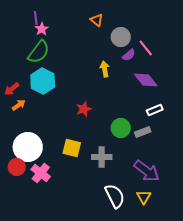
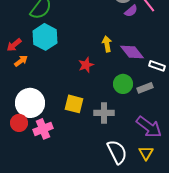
yellow arrow: (105, 69) -> (107, 44), moved
purple diamond: (146, 80) -> (132, 52), moved
white rectangle: (155, 110) -> (157, 66), turned 42
pink cross: (41, 173) -> (43, 129), turned 30

